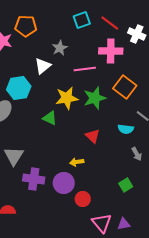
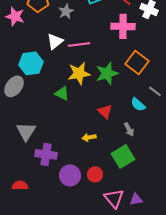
gray star: (60, 48) -> (66, 11), moved
pink line: (85, 69) -> (79, 44), moved
cyan semicircle: (126, 129) -> (138, 104), turned 35
gray arrow: (137, 154) -> (129, 129), moved
purple circle: (64, 183) -> (70, 175), moved
green square: (126, 185) -> (123, 156), moved, size x1.6

